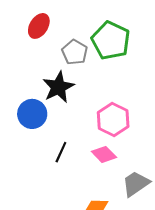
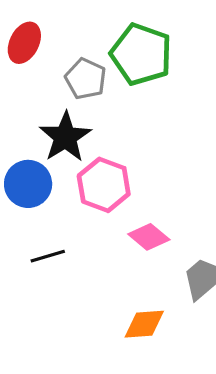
pink hexagon: (113, 120) -> (104, 185), moved
black line: (61, 152) -> (48, 256), moved, turned 55

